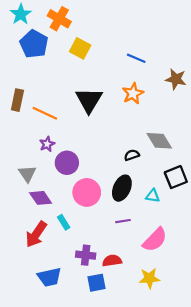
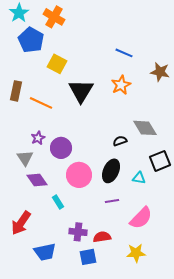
yellow square: (80, 48) -> (57, 64), moved
purple star: (47, 144) -> (38, 138), moved
red arrow: (36, 234) -> (21, 223), moved

